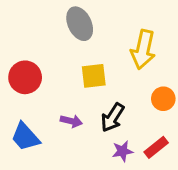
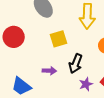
red circle: (25, 77) -> (14, 37), moved

